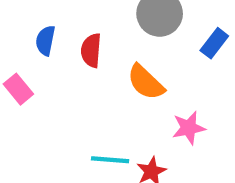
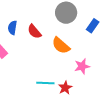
red semicircle: (91, 50) -> (34, 31), turned -42

